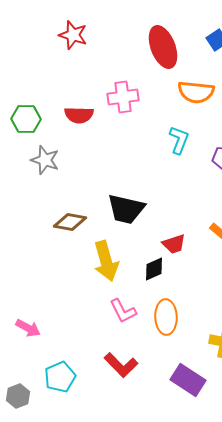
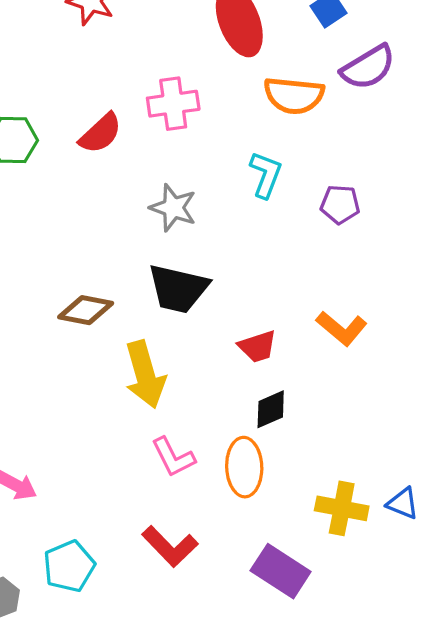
red semicircle: (79, 115) -> (101, 133), turned -44
gray star: (45, 160) -> (173, 208), moved
black diamond: (154, 269) -> (271, 409), moved

